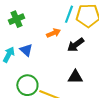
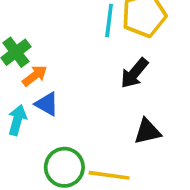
orange arrow: (54, 33) -> (35, 76), moved

